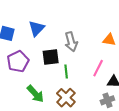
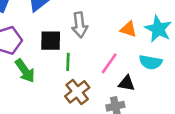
green arrow: (35, 94) -> (25, 71), moved
brown cross: (66, 98) -> (77, 92), moved

